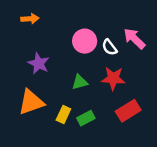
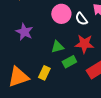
orange triangle: (31, 102) -> (18, 77), moved
green rectangle: (86, 118) -> (69, 62), moved

